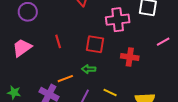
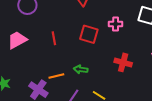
pink cross: (118, 20) -> (116, 24), size x0.6
red square: (95, 44) -> (89, 34), moved

